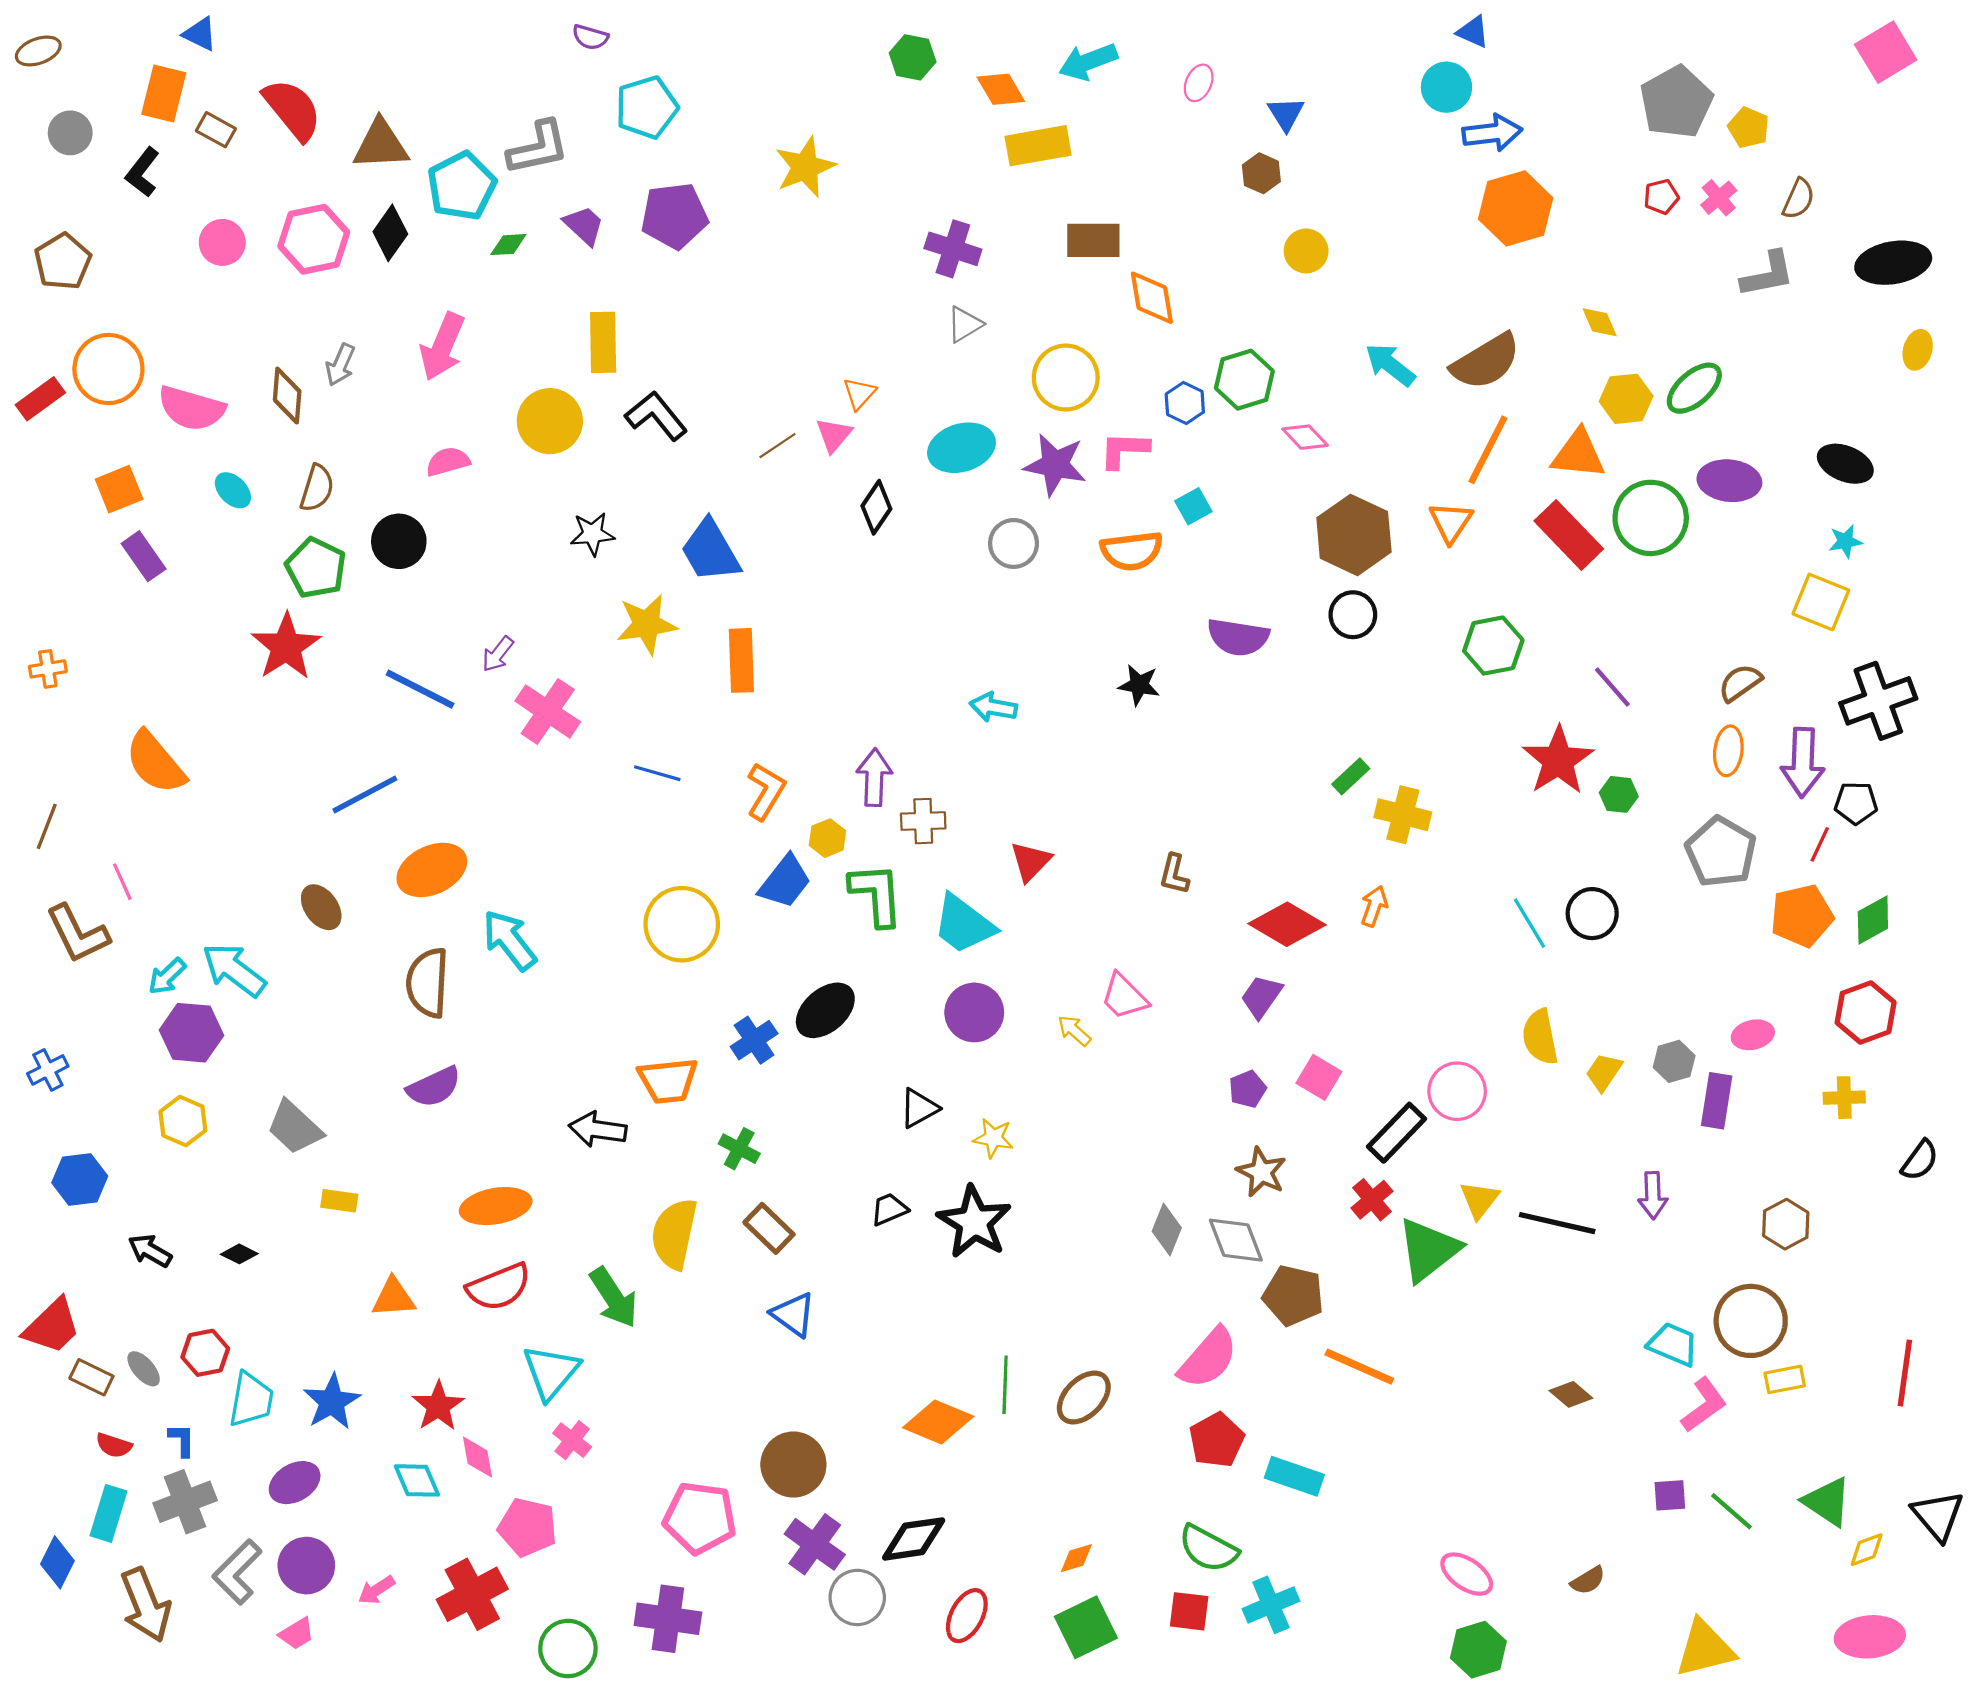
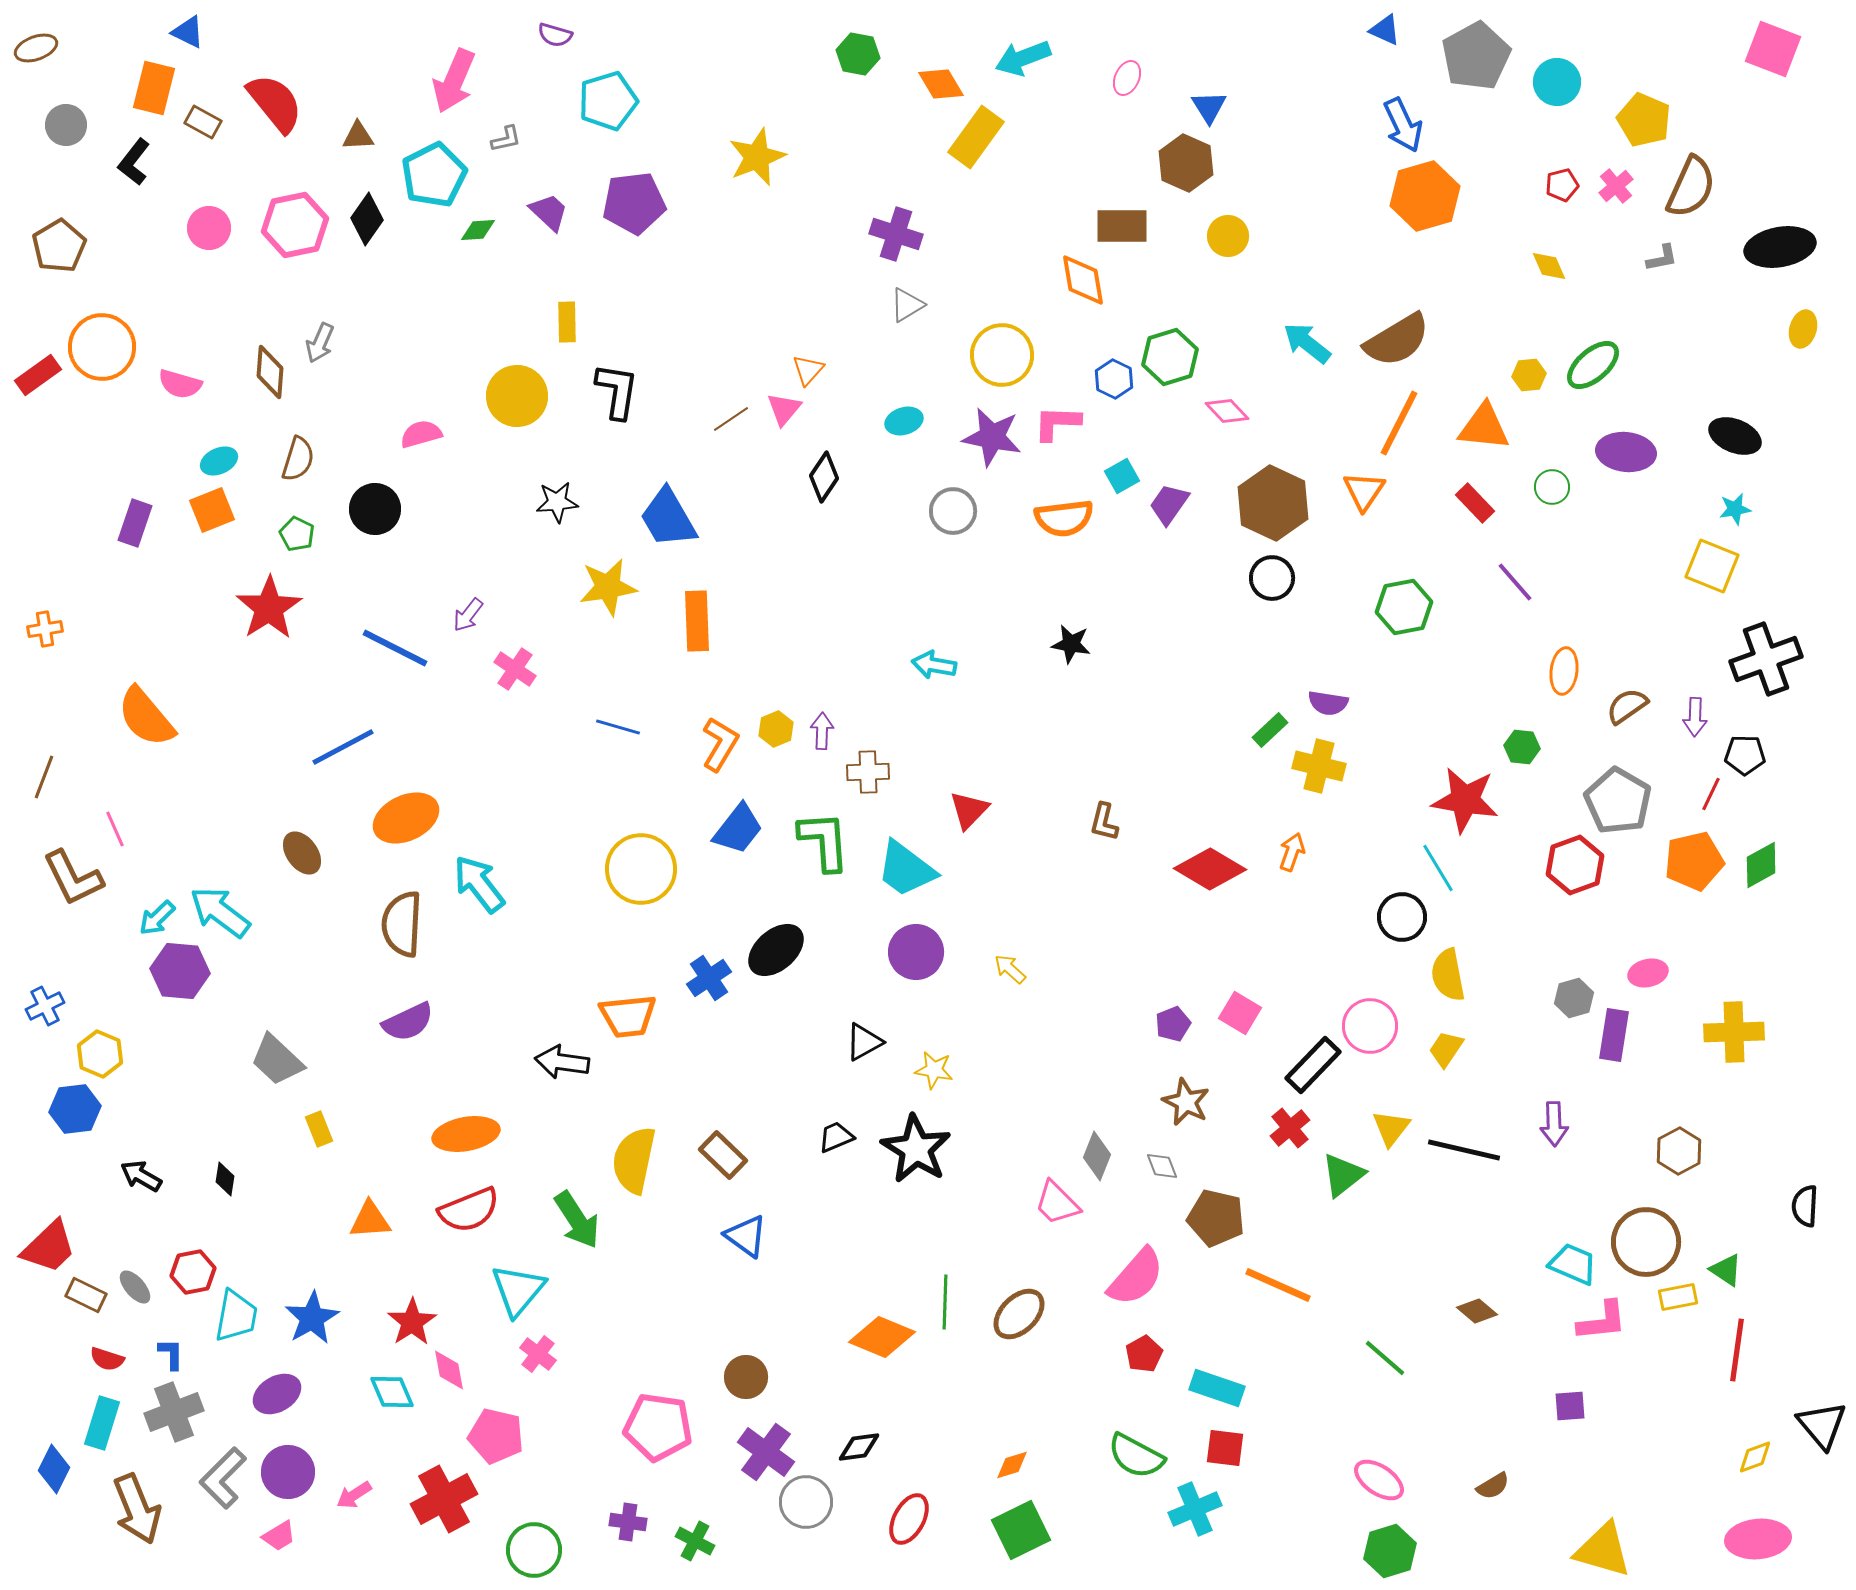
pink square: (1886, 52) -> (1773, 49), turned -38
cyan circle: (1446, 87) -> (1557, 82), moved
gray pentagon: (1676, 102) -> (1476, 56), moved
yellow pentagon: (1749, 128) -> (1644, 120), size x1.4
blue arrow: (1492, 133) -> (1403, 125), turned 72
brown triangle: (381, 145) -> (358, 136), size x0.6
yellow rectangle: (1038, 146) -> (976, 137), turned -44
gray L-shape: (538, 148) -> (506, 139), size x0.5
brown hexagon: (1261, 173) -> (1186, 163), size x1.5
brown semicircle: (1799, 199) -> (1691, 187), size x1.6
brown rectangle: (1093, 240) -> (1122, 226), moved
gray L-shape: (1768, 274) -> (1662, 258), size x0.6
yellow diamond: (1600, 322) -> (1549, 266), moved
yellow rectangle: (603, 342) -> (567, 322), size x0.7
pink arrow: (442, 347) -> (454, 81), moved
yellow hexagon: (1626, 399) -> (1529, 375), size x0.7
pink semicircle: (191, 408) -> (180, 384), size x0.7
black L-shape: (656, 416) -> (617, 391), turned 48
cyan ellipse: (961, 448) -> (904, 421), size x0.6
orange square: (119, 489) -> (212, 510), moved
cyan ellipse: (233, 490) -> (219, 461), turned -69
green circle: (1651, 518) -> (1552, 487), size x0.5
red rectangle: (1569, 535) -> (1475, 503), size x0.6
purple rectangle: (144, 556) -> (135, 523), turned 54
green pentagon: (316, 568) -> (297, 534), size x0.6
purple semicircle: (1238, 637) -> (1328, 703), moved, size x0.7
brown semicircle: (1740, 683) -> (1627, 706), moved
purple line: (1612, 687) -> (1515, 582), moved
pink cross: (548, 711) -> (515, 669), size x0.7
orange ellipse: (1728, 751) -> (1564, 671), moved
red star: (1558, 760) -> (1465, 800), moved, turned -30
purple arrow: (1803, 763) -> (1695, 717), size x0.6
purple arrow: (874, 777) -> (822, 731), size x0.7
yellow hexagon: (827, 838) -> (776, 729), moved
black circle: (1592, 914) -> (1402, 917), moved
pink trapezoid: (1124, 997) -> (1057, 1203), moved
purple trapezoid: (1261, 997) -> (1169, 504), moved
red hexagon: (1866, 1012) -> (1575, 865), moved
yellow trapezoid: (1604, 1072) -> (1446, 1049), moved
yellow cross: (1844, 1098) -> (1734, 1032), size x1.5
yellow hexagon: (183, 1121) -> (100, 1054), moved
green cross: (739, 1149) -> (695, 1541), moved
black semicircle: (1920, 1160) -> (1805, 1206), moved, turned 147
yellow rectangle: (339, 1201) -> (319, 1129), turned 60
gray diamond: (1236, 1240) -> (1162, 1166), size x0.6
green triangle: (1428, 1250) -> (1343, 1175), size x0.7
black diamond: (239, 1254) -> (225, 1179), turned 72
red line: (1905, 1373) -> (1737, 1350), moved
pink L-shape: (1704, 1405) -> (1602, 1321), turned 30
red pentagon: (1217, 1440) -> (1144, 1354), size x0.7
brown circle: (793, 1465) -> (746, 1377), size x0.7
green triangle: (1827, 1502) -> (1726, 1270), moved, size x0.7
green line: (1732, 1511) -> (1385, 1358), moved
black diamond: (914, 1539) -> (859, 1447), size x0.7
red square: (1189, 1611) -> (1225, 1448), moved
purple cross: (668, 1619) -> (628, 1522), size x0.6
yellow triangle: (1705, 1649) -> (1603, 1550), turned 30

